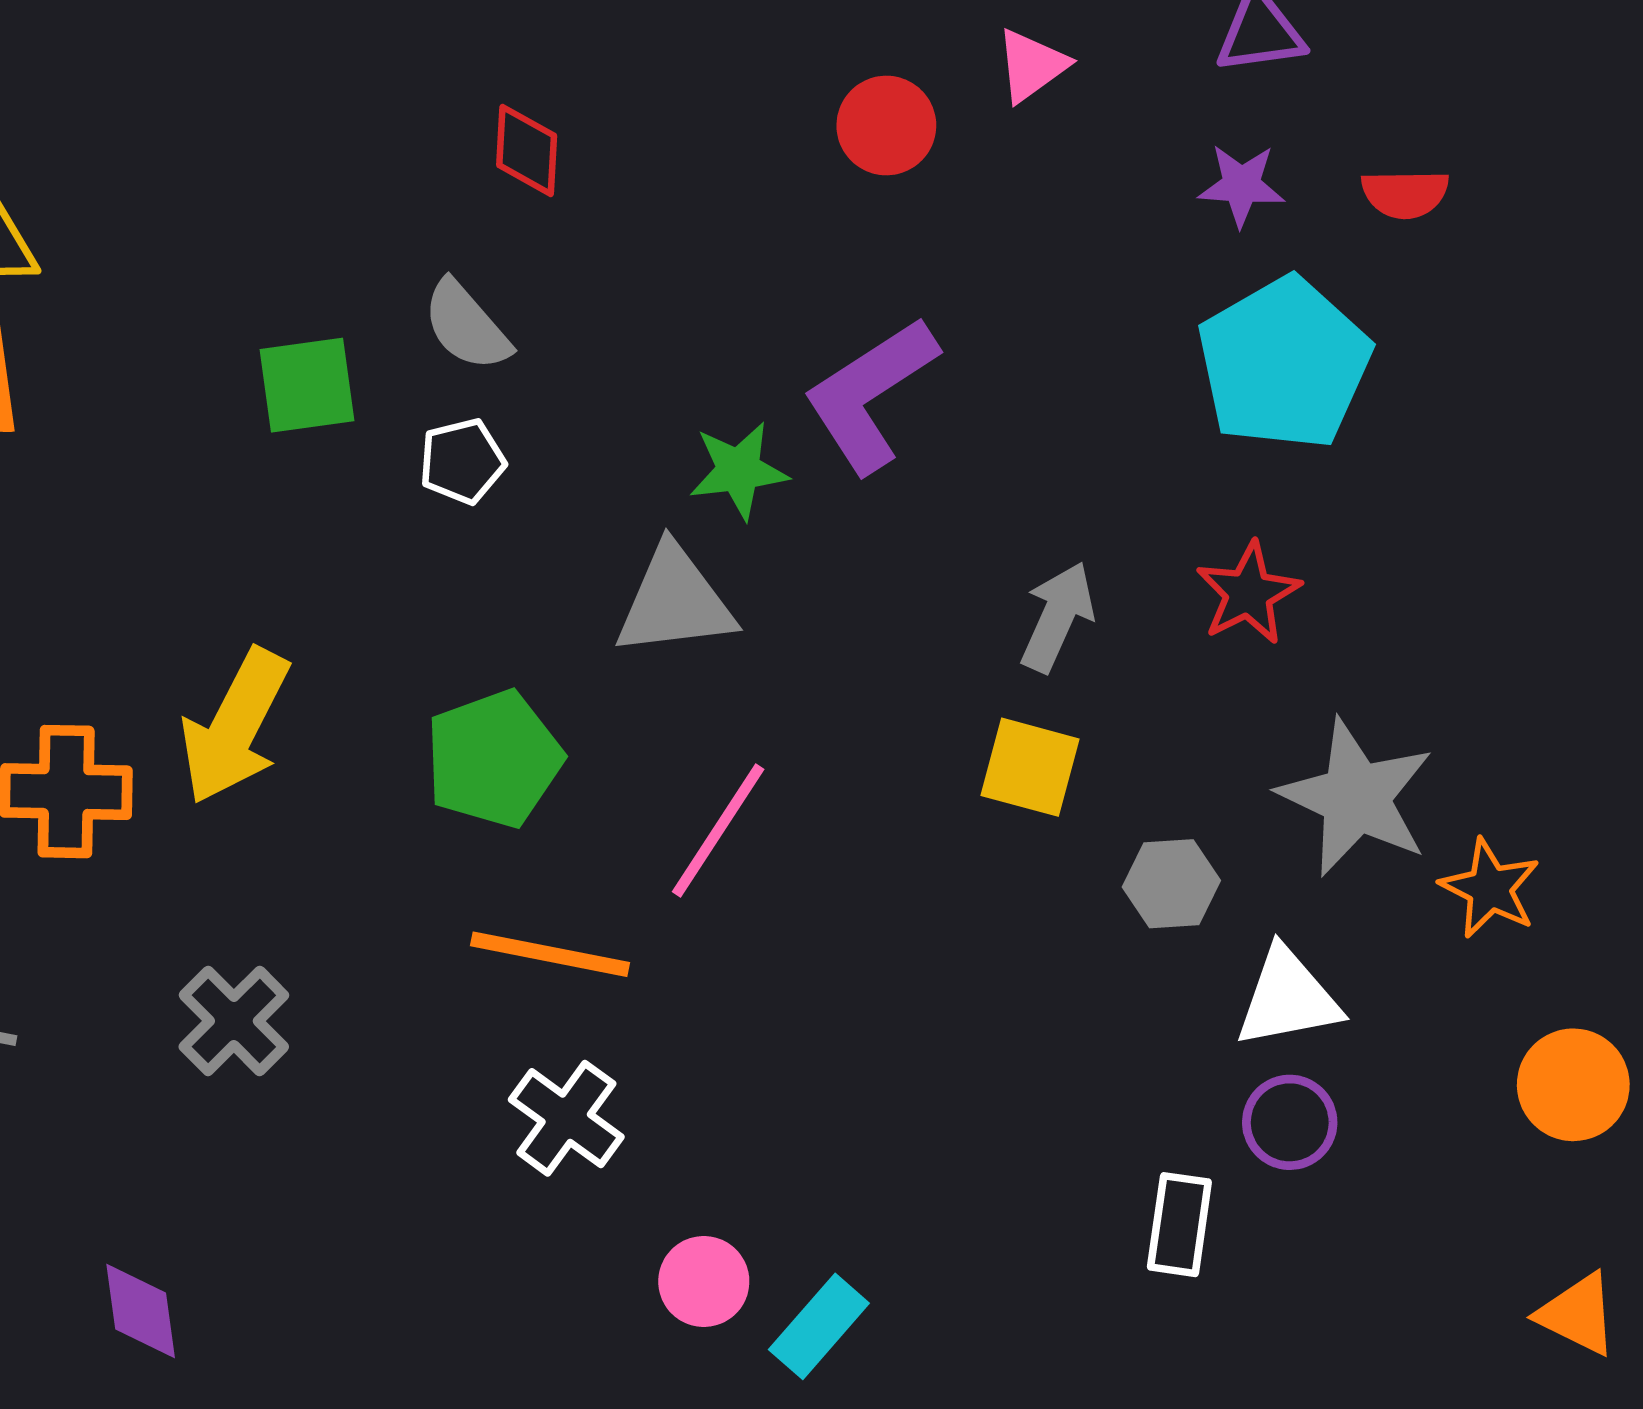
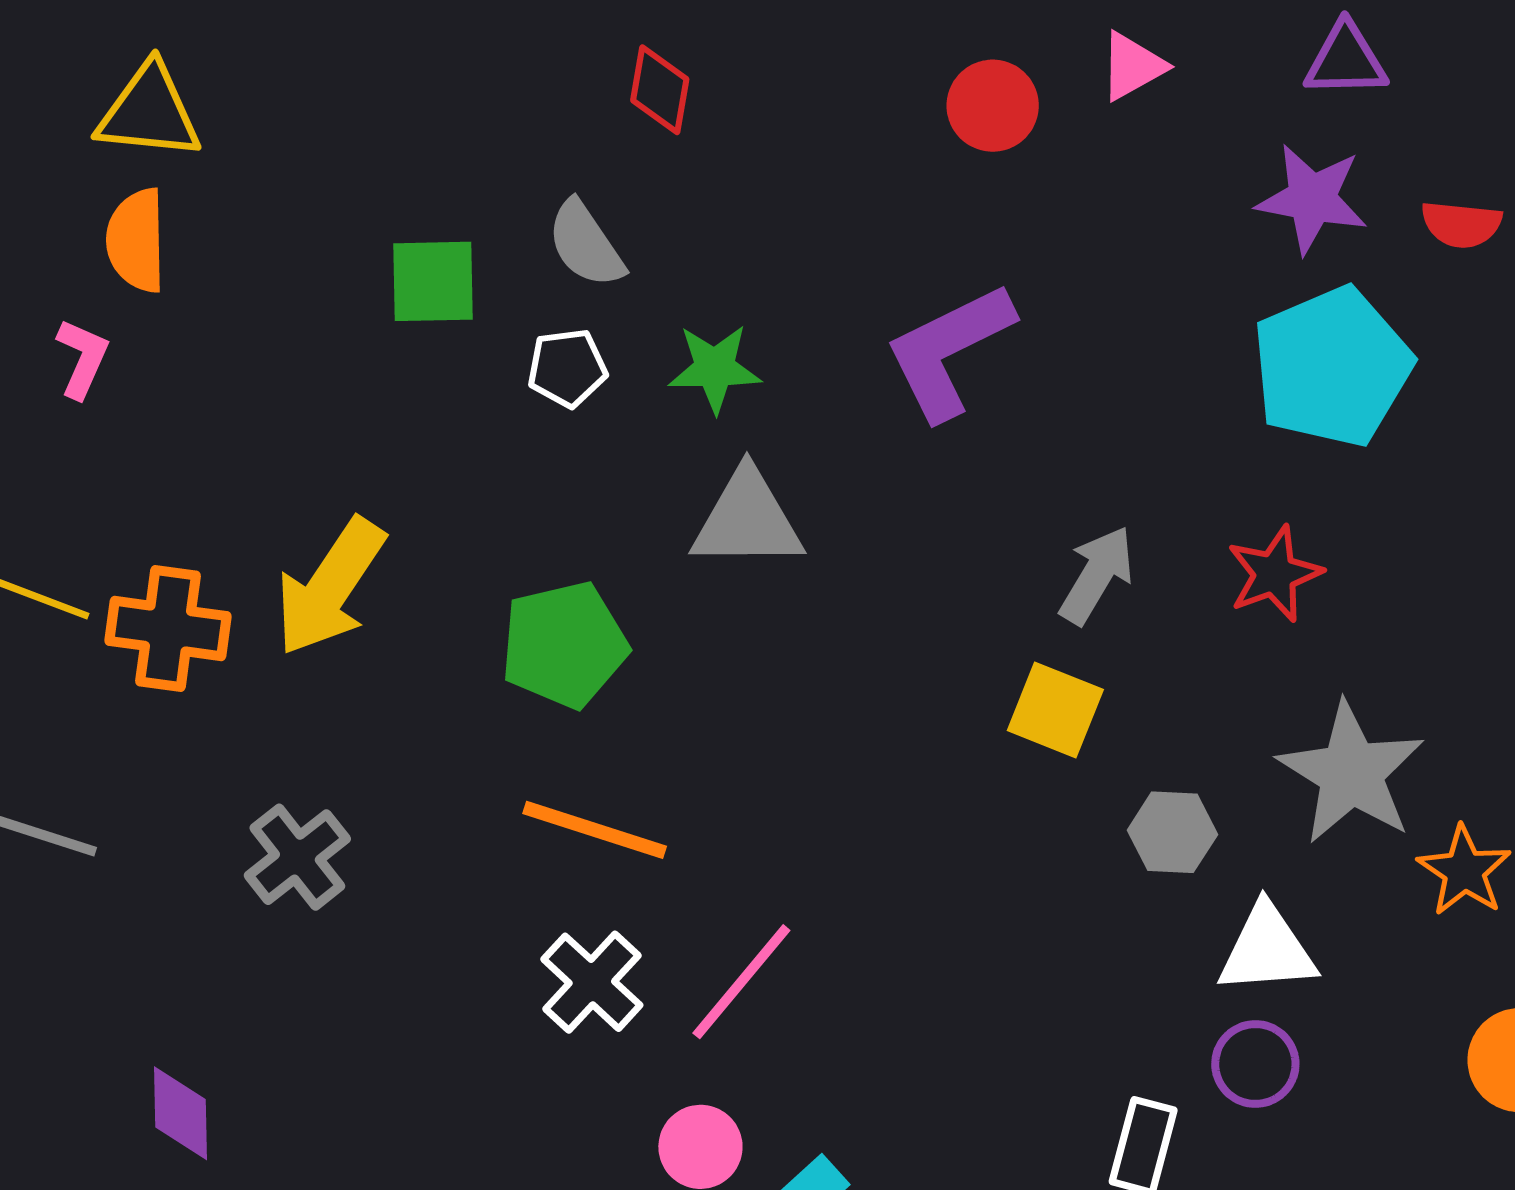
purple star: (1241, 185) -> (1312, 199), size x1.4
green star: (739, 470) -> (715, 368), moved
pink line: (718, 831) -> (741, 982), moved

